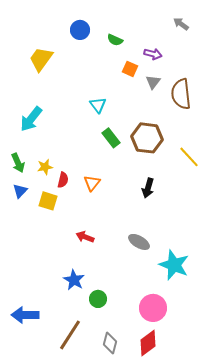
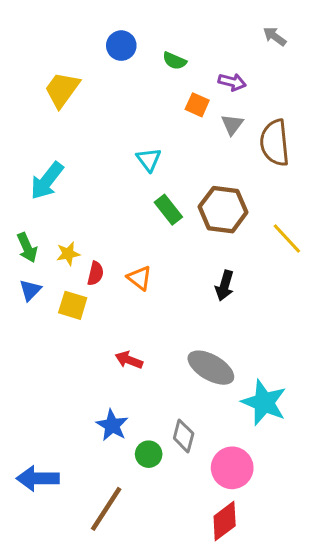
orange triangle: (92, 183) -> (140, 278), turned -30
gray ellipse: (139, 242) -> (211, 368), size x1.4
gray diamond: (110, 343) -> (184, 436), moved

